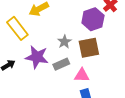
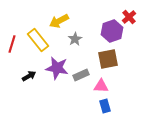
gray star: (64, 42) -> (75, 39), moved

